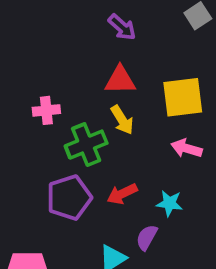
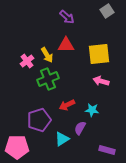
pink cross: (46, 110) -> (27, 61), turned -32
yellow arrow: (122, 120) -> (47, 55), moved
purple pentagon: (69, 198) -> (39, 120), moved

